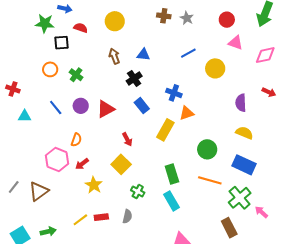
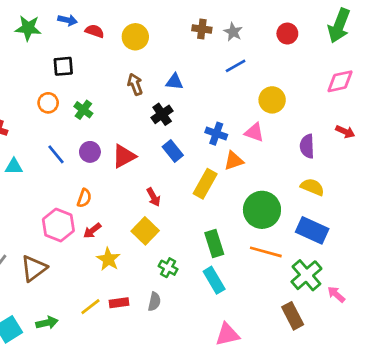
green star: (45, 23) -> (28, 28), moved
red semicircle: (81, 28) -> (95, 31), moved
pink triangle: (235, 43) -> (254, 132), moved
blue line: (188, 53) -> (236, 66), moved
green circle: (207, 149) -> (262, 210), size x1.4

